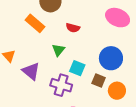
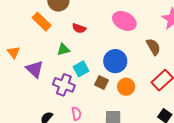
green triangle: (58, 50) -> (63, 50), turned 32
cyan square: (77, 68) -> (81, 69), turned 35
orange circle: (117, 91) -> (126, 87), moved

